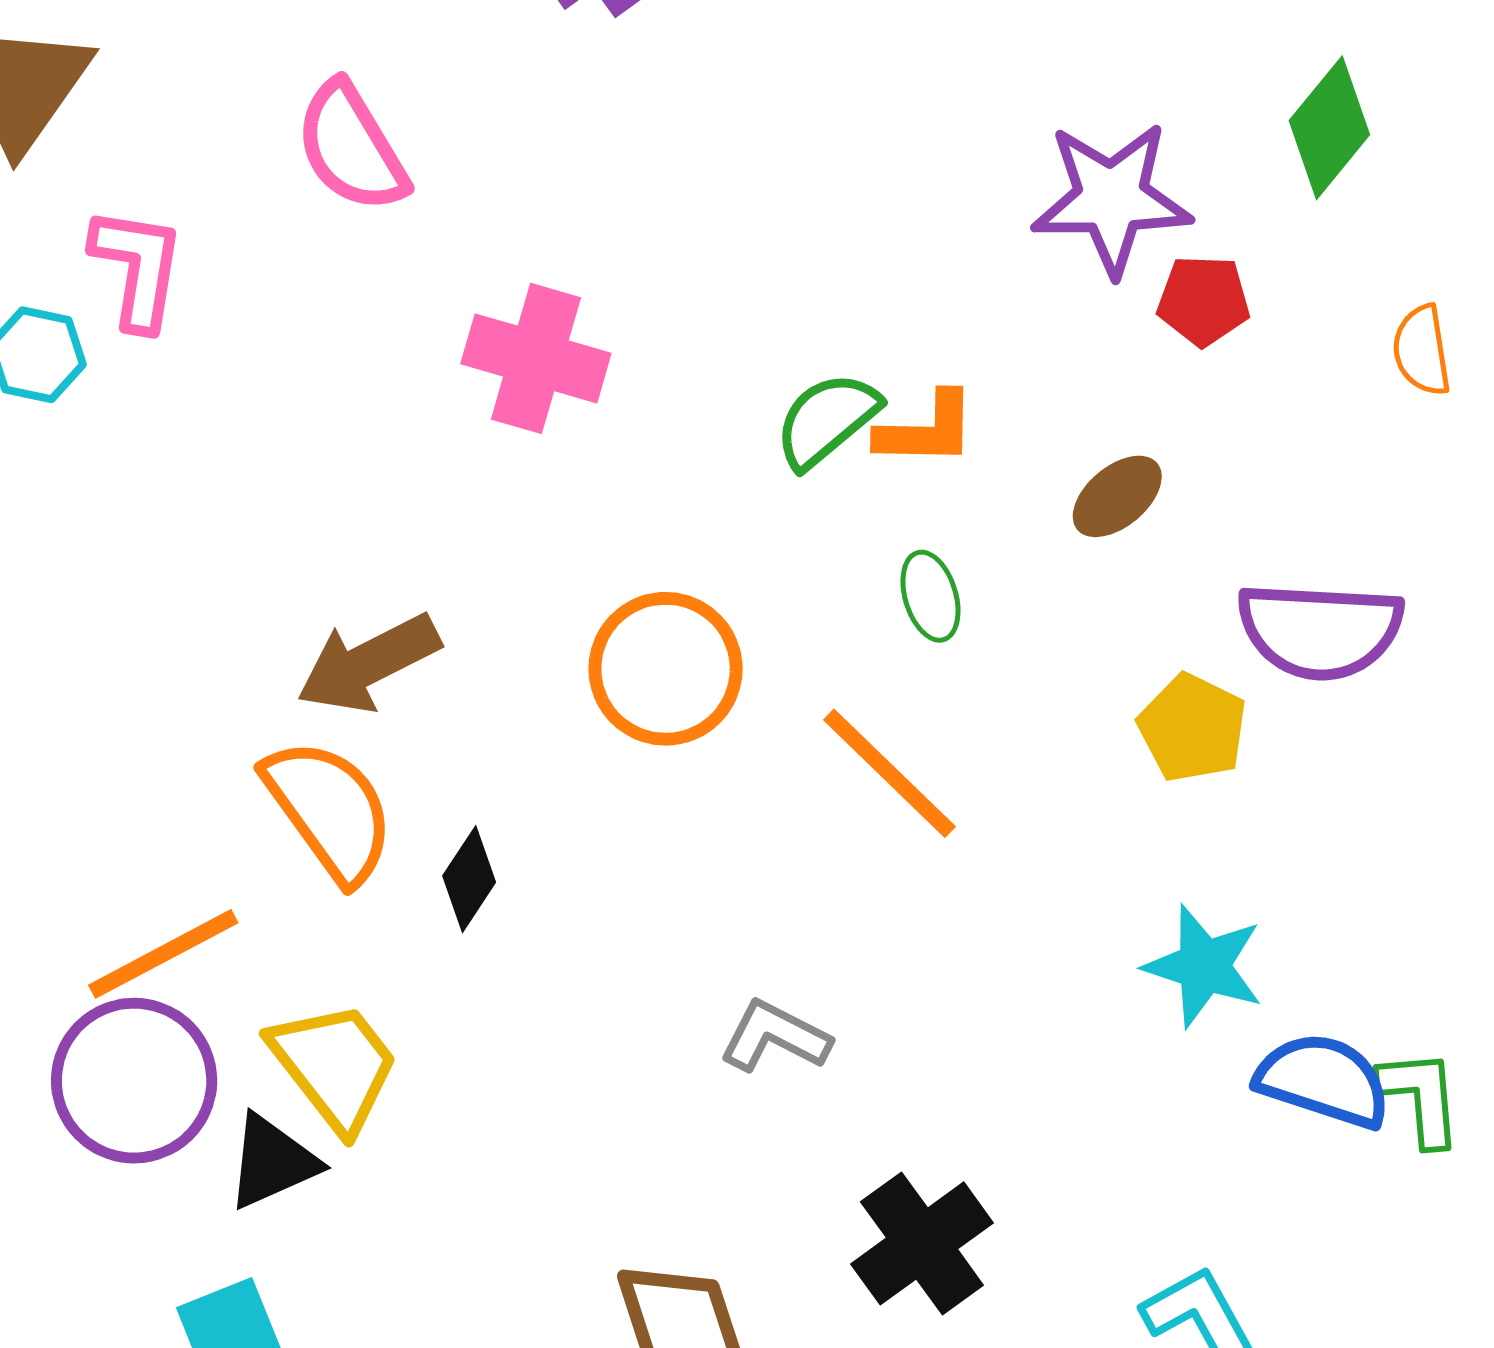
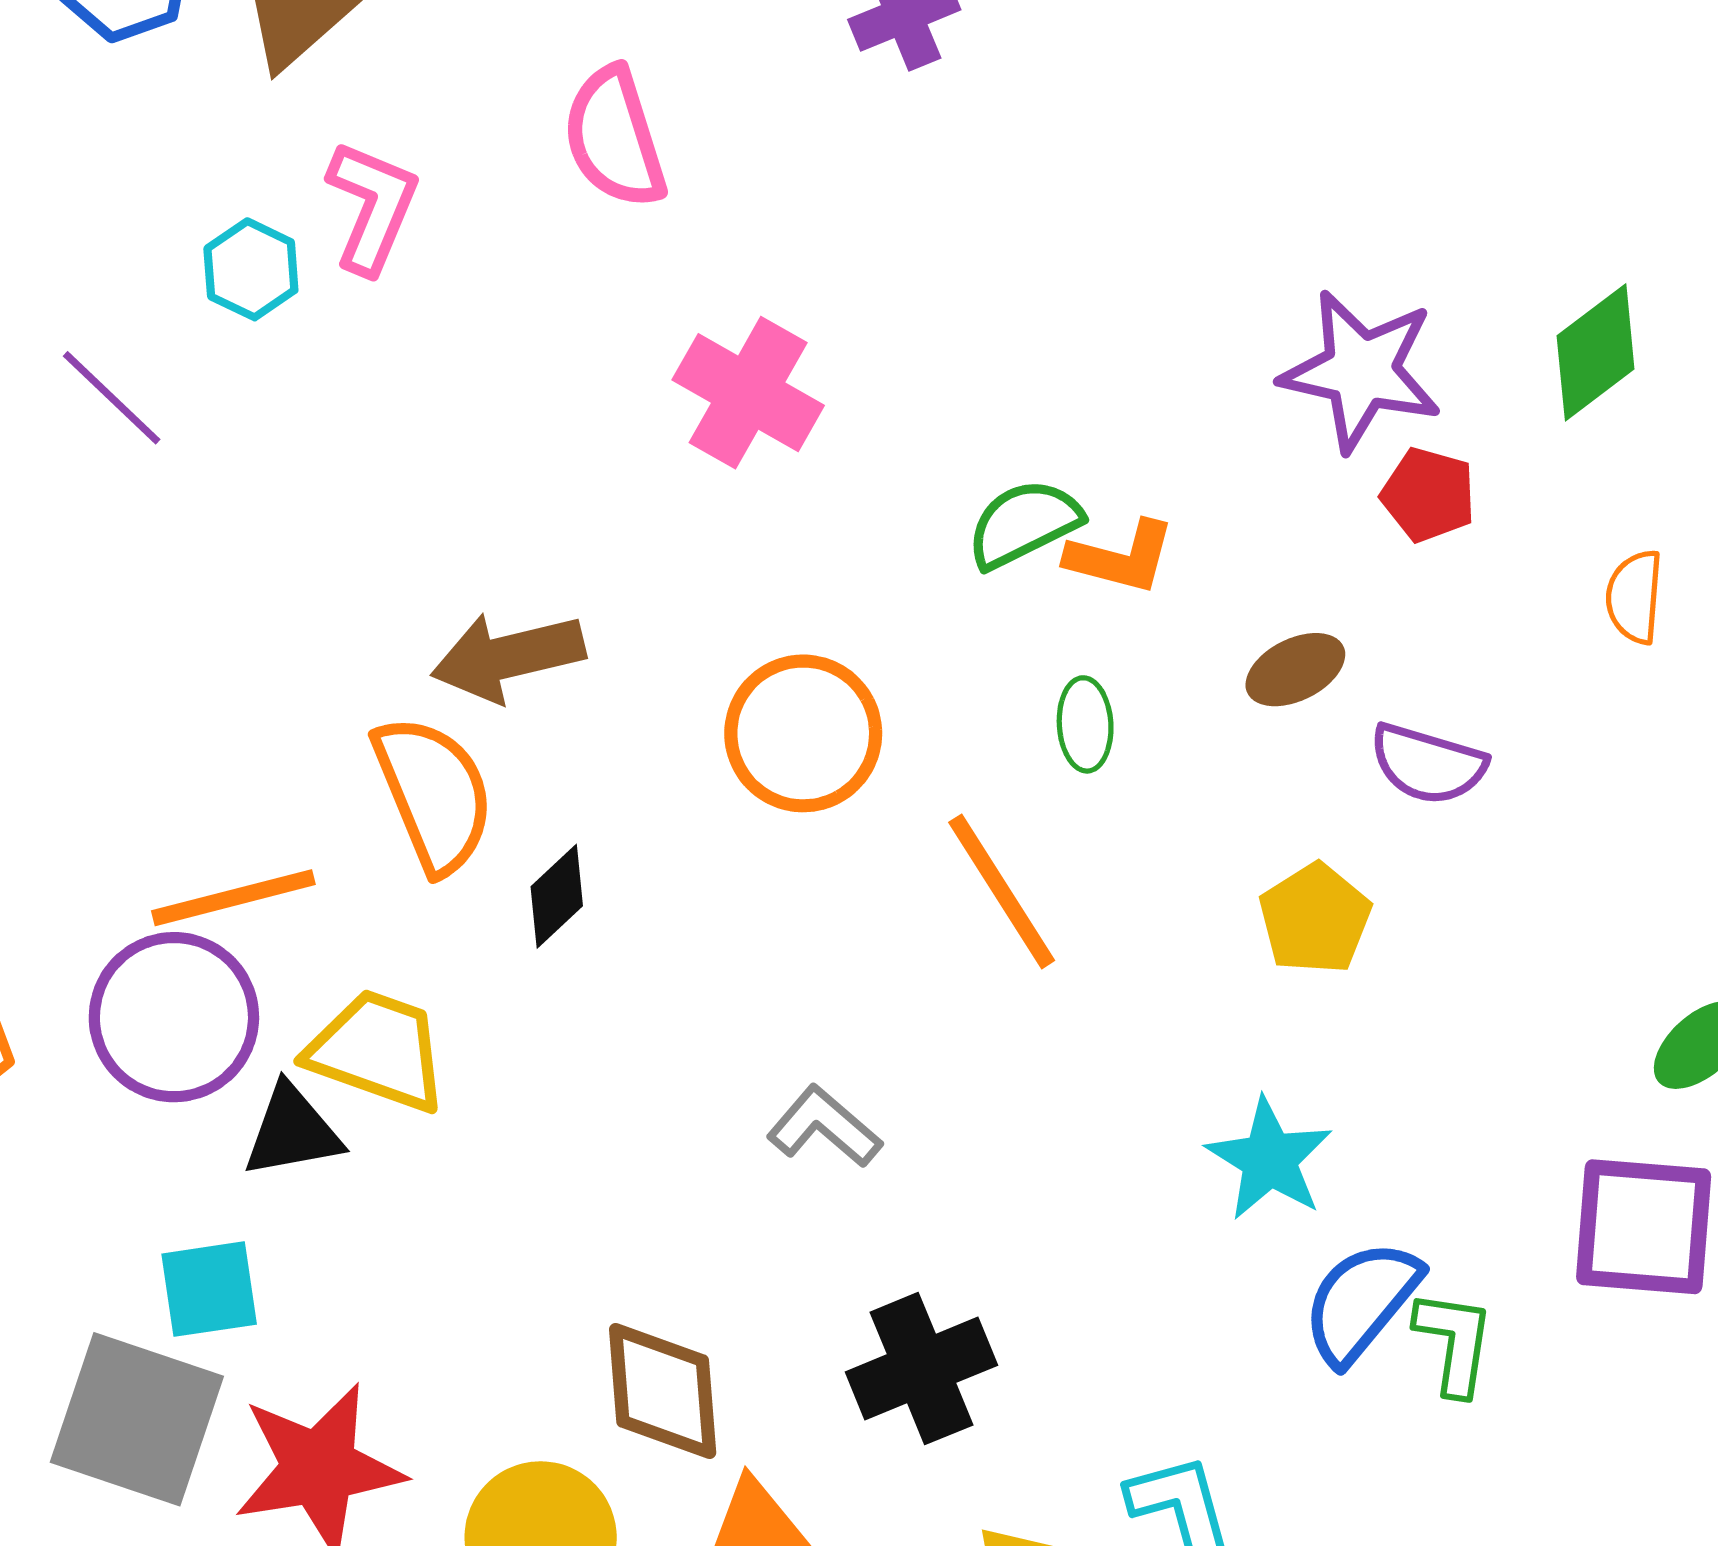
purple semicircle: (1320, 630) -> (1428, 764), moved, size x0.7
yellow trapezoid: (335, 1066) -> (378, 1051), turned -46
blue semicircle: (1323, 1080) -> (1361, 1302), turned -82

